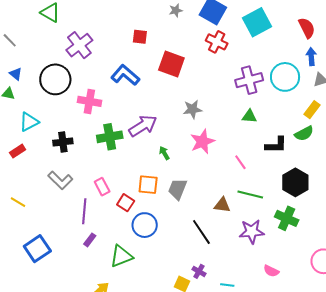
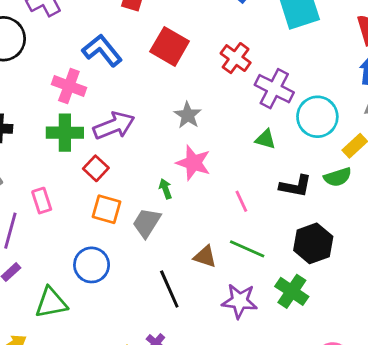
red cross: (217, 42) -> (236, 58), moved
cyan circle: (285, 77) -> (317, 117), moved
purple cross: (249, 80) -> (274, 89), turned 32
pink cross: (89, 101) -> (69, 86), moved
gray star: (193, 109) -> (188, 115), turned 30
pink star: (202, 142) -> (193, 163), turned 30
green arrow: (164, 153) -> (165, 189), moved
red square: (126, 203) -> (96, 168), moved

